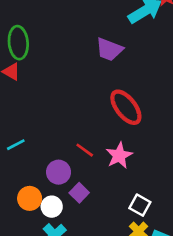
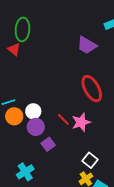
red line: (85, 150) -> (63, 119), moved
orange circle: (30, 198) -> (14, 116), moved
white circle: (52, 207) -> (33, 111), moved

